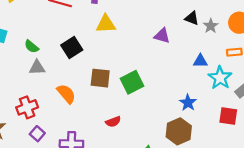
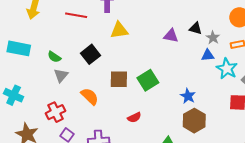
black triangle: (192, 18) -> (196, 28), moved
gray star: (211, 26) -> (213, 38), moved
gray triangle: (37, 68) -> (61, 75), turned -42
blue star: (188, 103) -> (188, 96), moved

